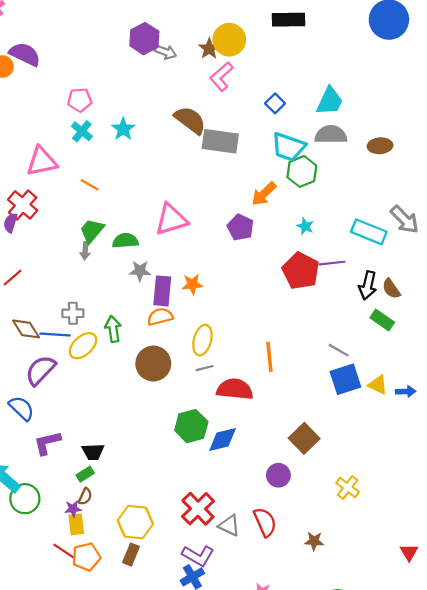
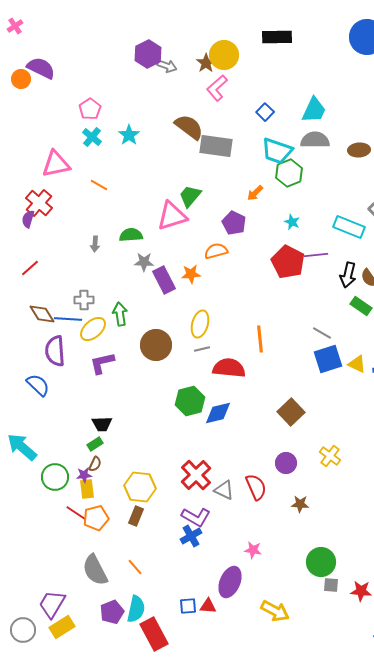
pink pentagon: (80, 100) -> (90, 109), turned -30
orange arrow: (264, 194) -> (255, 193), size x0.7
green trapezoid: (92, 231) -> (190, 196), moved
purple rectangle: (162, 291) -> (164, 280), turned -32
orange semicircle: (160, 317) -> (216, 251), moved
purple semicircle: (41, 370) -> (55, 351), turned -48
purple L-shape: (47, 443) -> (102, 363), moved
purple circle: (278, 475) -> (286, 463), moved
green circle: (25, 499) -> (55, 477), moved

